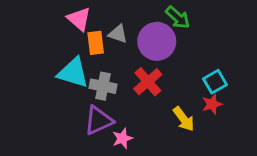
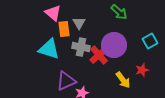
gray triangle: (118, 34) -> (79, 23), turned 40
purple circle: (157, 41) -> (114, 45), moved
cyan square: (215, 82) -> (150, 41), moved
gray cross: (103, 86) -> (81, 47), moved

